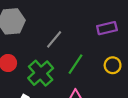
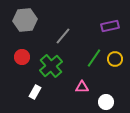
green line: (75, 64) -> (94, 58), moved

